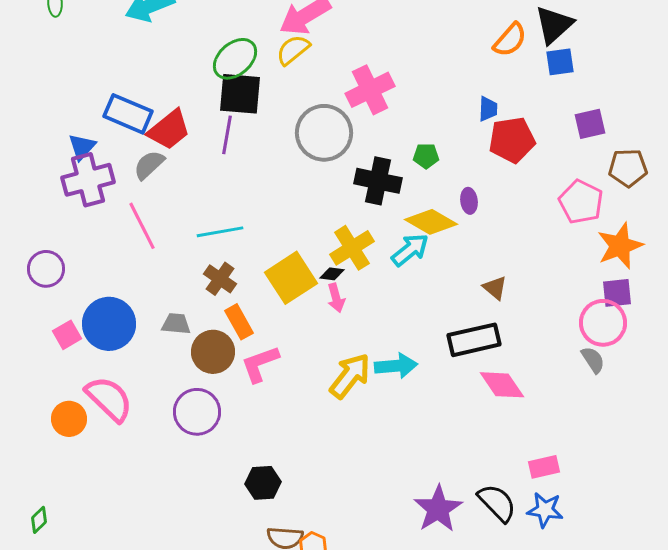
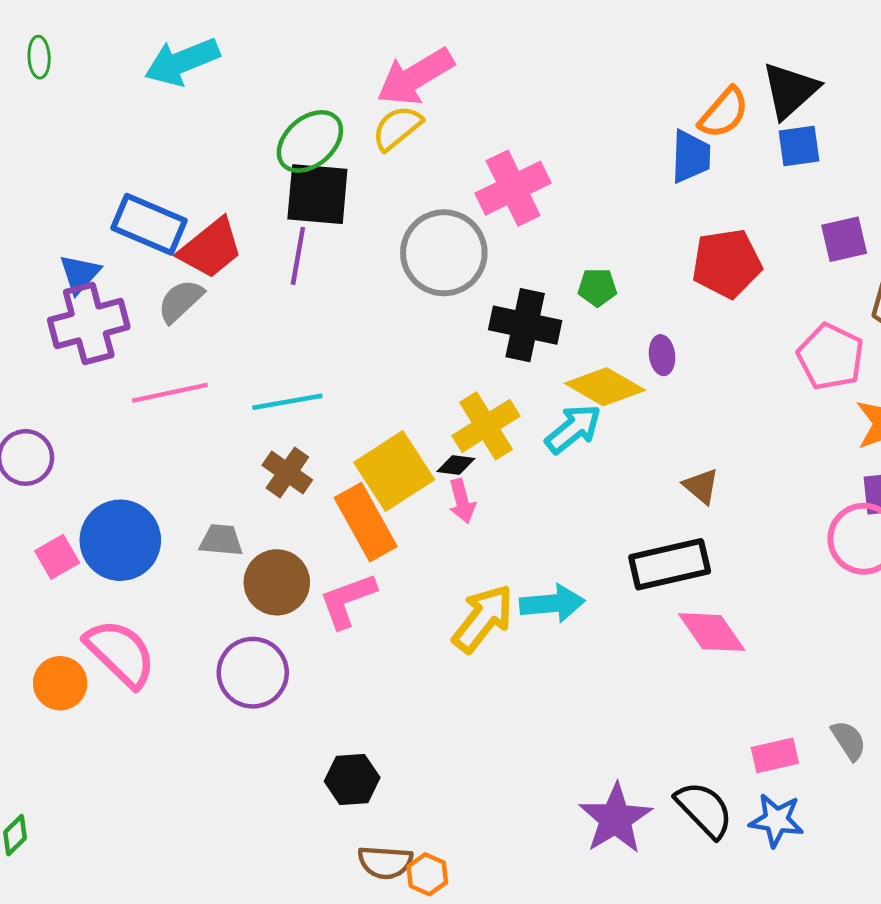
blue trapezoid: (488, 109) -> (691, 157), moved, size x1.4
pink line: (142, 226) -> (170, 393), turned -75
orange rectangle: (239, 322) -> (366, 522), moved, size x1.4
gray semicircle: (593, 360) -> (849, 740), moved

